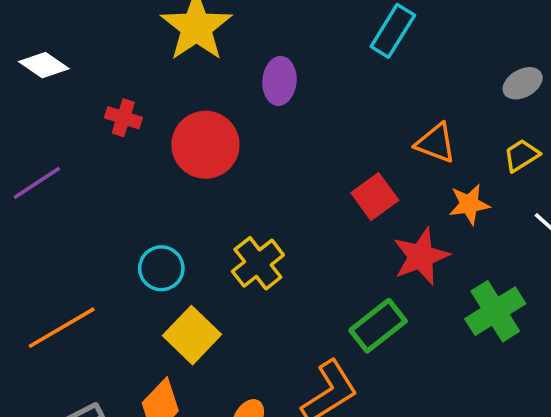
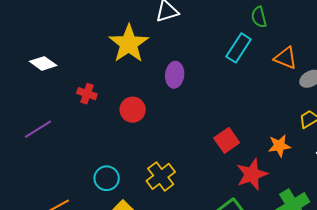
orange triangle: (436, 143) -> (286, 58), moved
red circle: (205, 145) -> (133, 110), size x0.7

